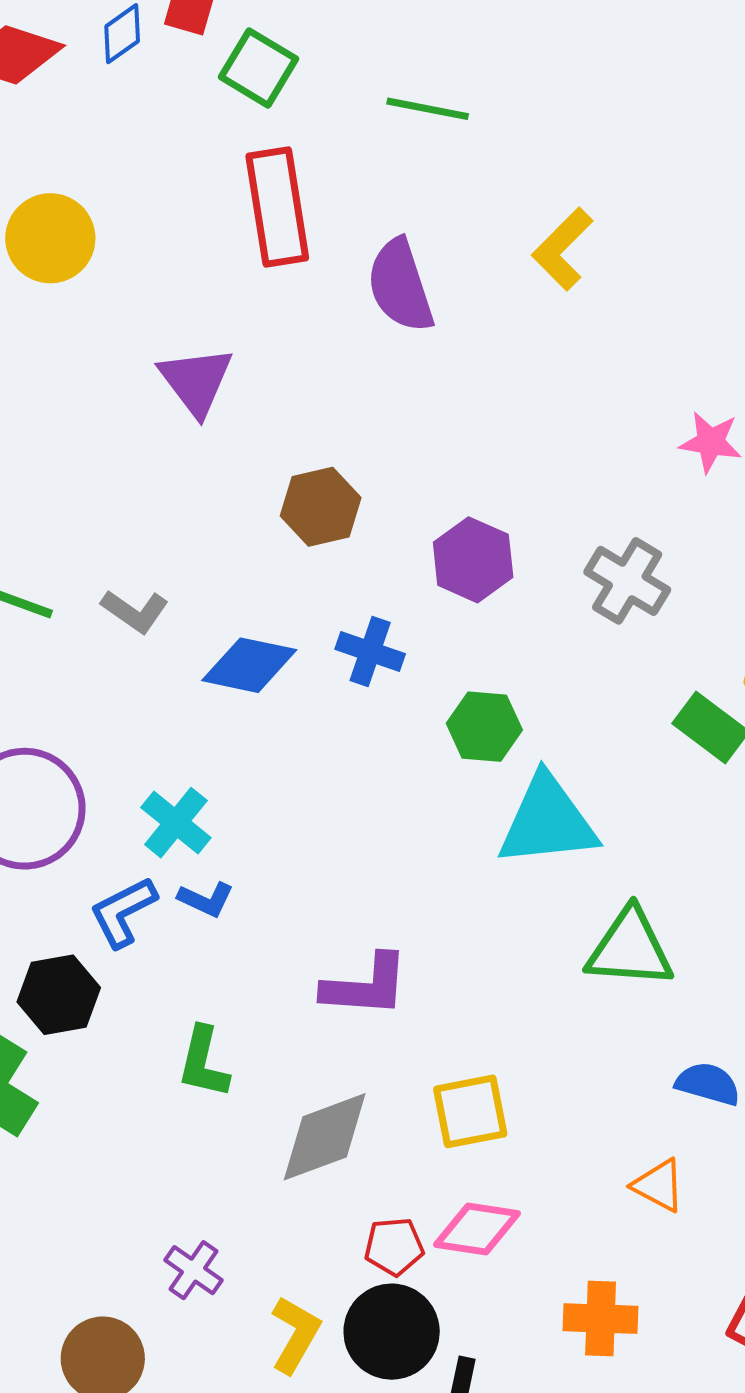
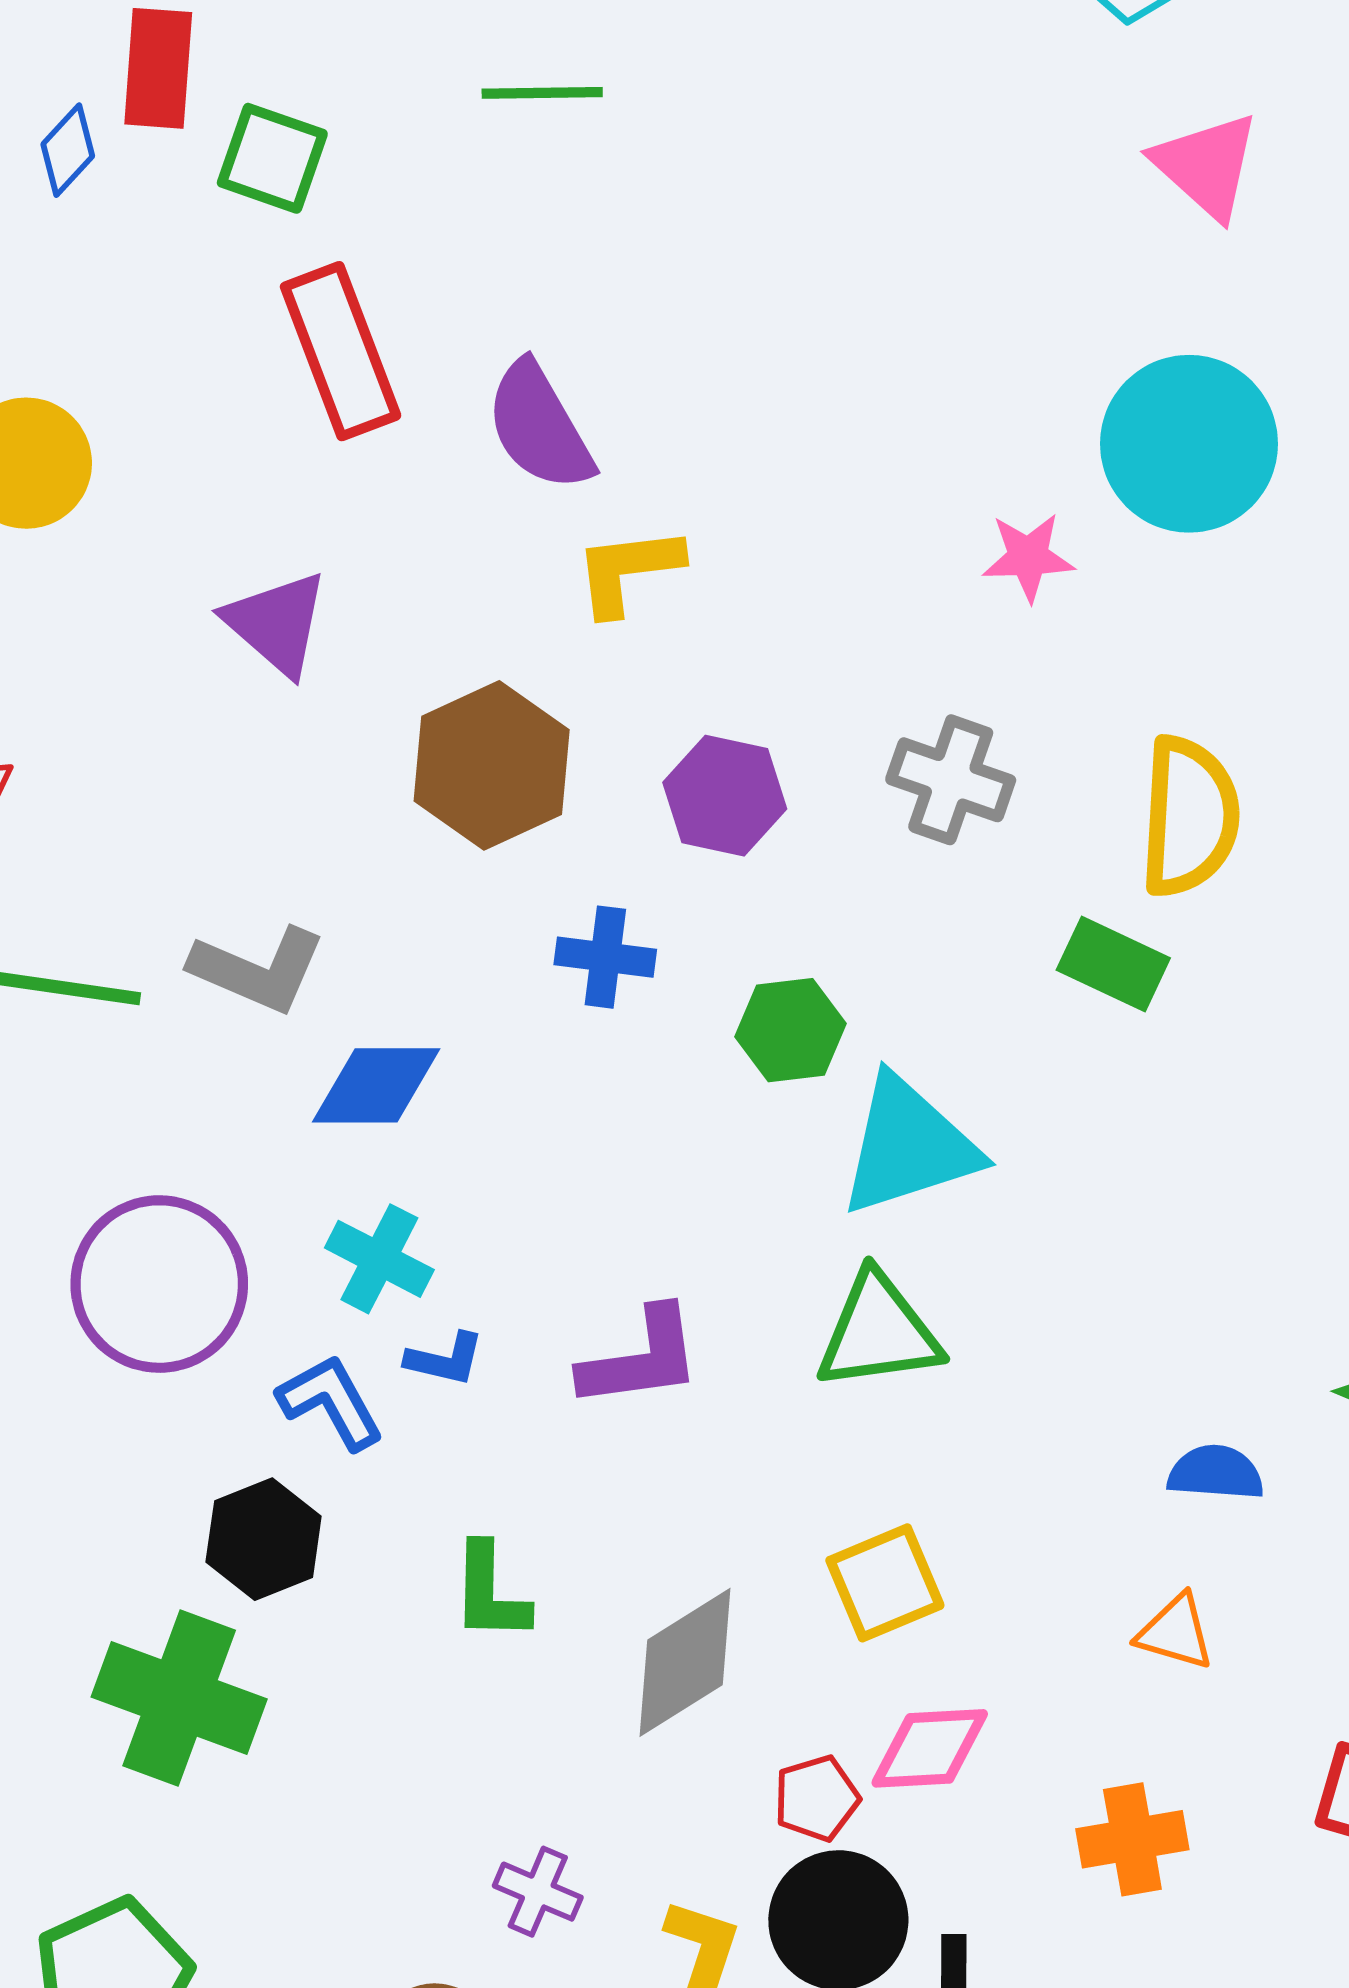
green line: (428, 109) -> (542, 93), moved
yellow L-shape: (562, 249) -> (628, 570), moved, turned 50
brown hexagon: (321, 507) -> (492, 765), size x1.4
gray L-shape: (135, 611) -> (258, 970), size x1.4
blue diamond: (249, 665) -> (376, 1085), moved
blue L-shape: (123, 912) -> (331, 1402), turned 100
green triangle: (630, 949) -> (878, 1332), moved
purple L-shape: (366, 986) -> (641, 1358), moved

